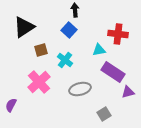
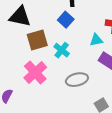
black triangle: (24, 27) -> (20, 17), turned 45
brown square: (41, 50) -> (37, 40), size x1.5

